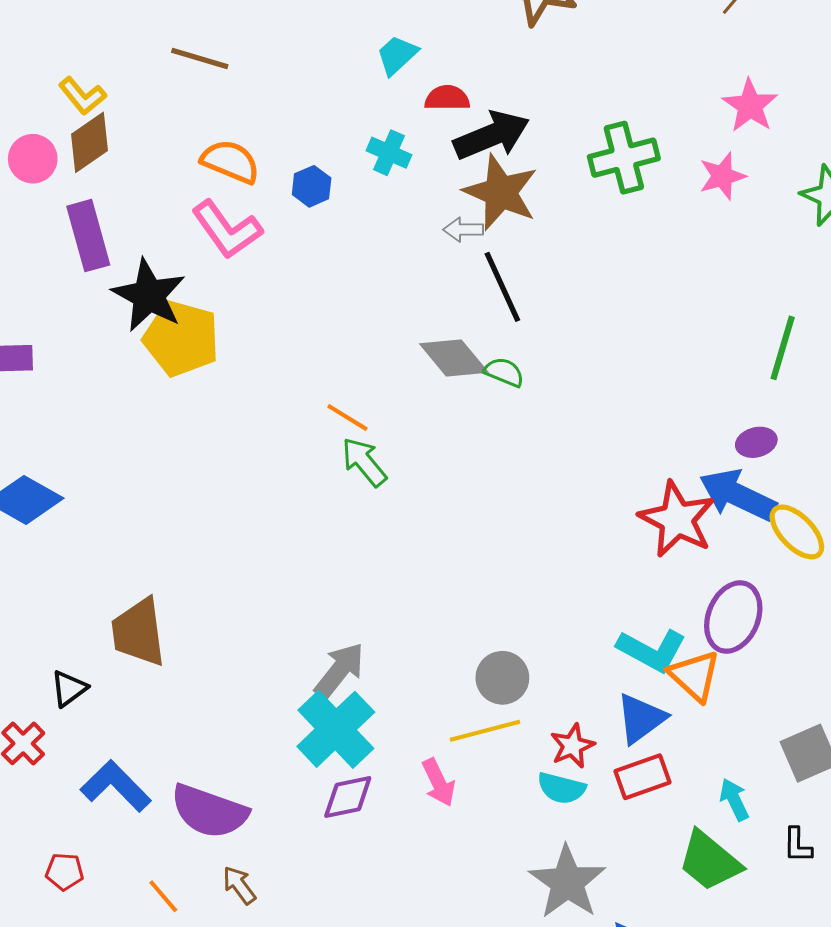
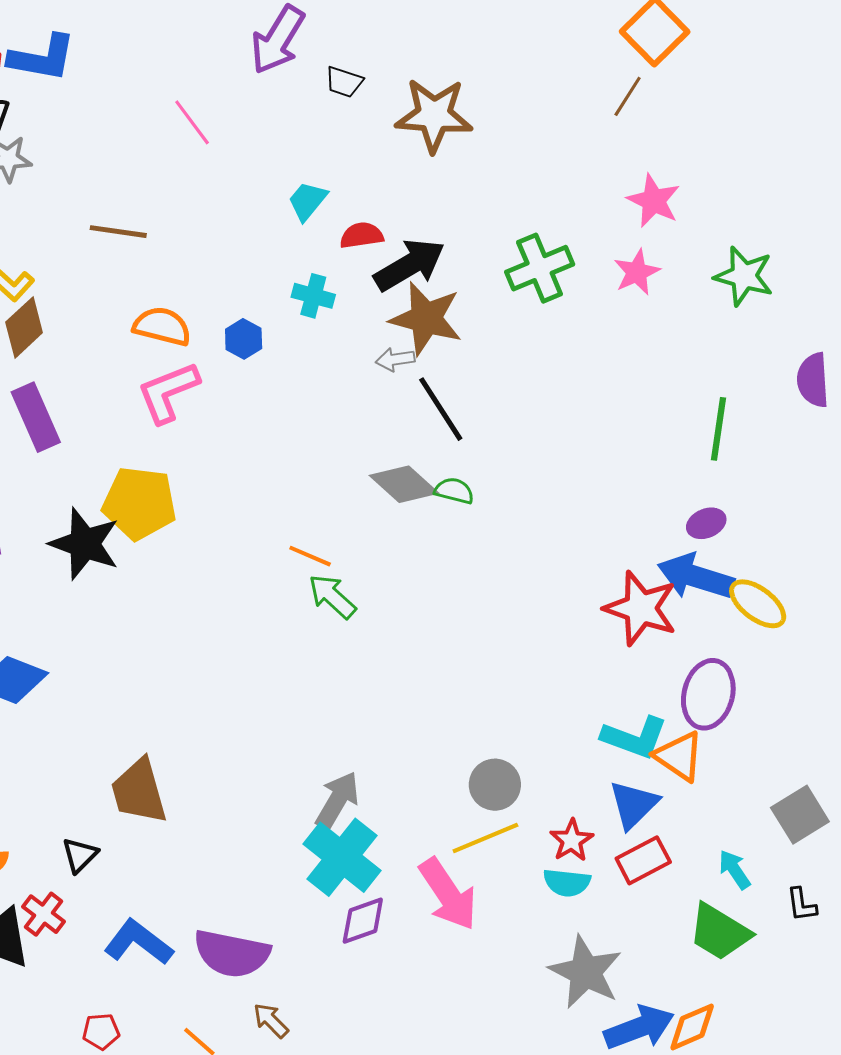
pink L-shape: (227, 230) -> (168, 392), turned 112
black star: (149, 295) -> (85, 544), moved
pink arrow: (439, 782) -> (448, 894), size x1.6

